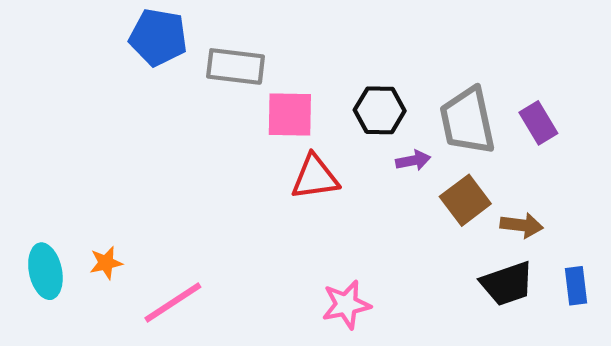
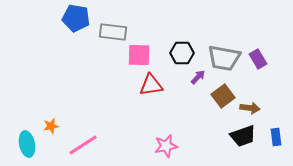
gray trapezoid: (467, 121) -> (224, 58), turned -68
purple arrow: (413, 160) -> (198, 77), turned -35
cyan ellipse: (45, 271) -> (27, 144), moved

